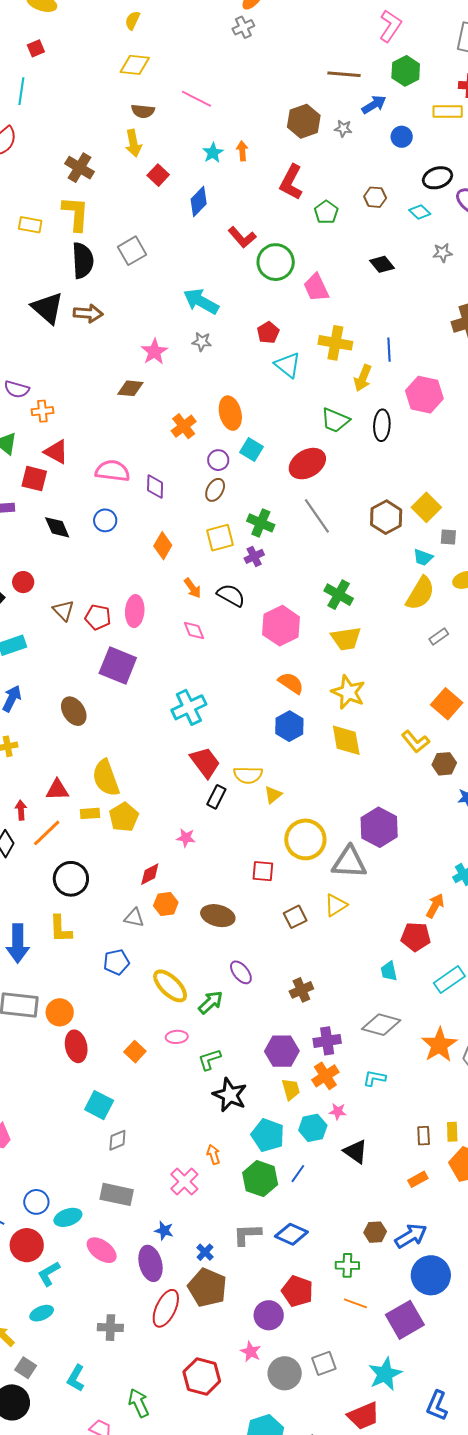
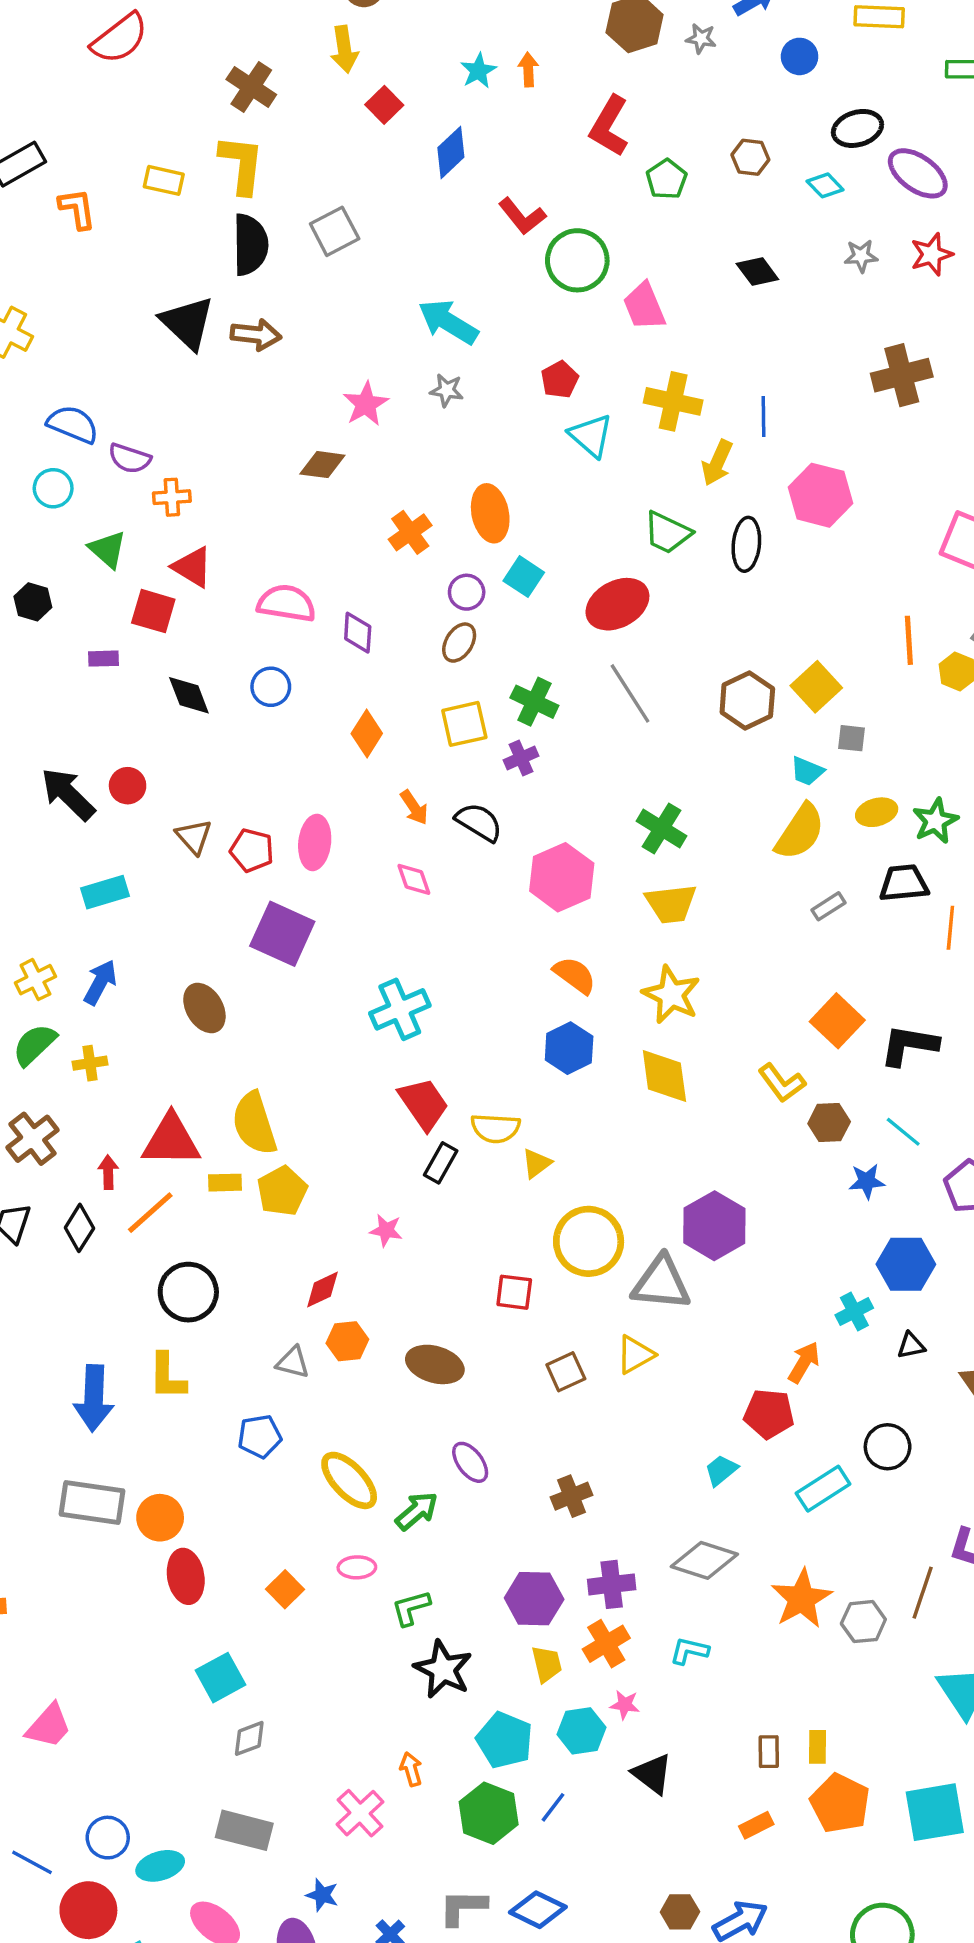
red triangle: (57, 790) -> (171, 1140), size x1.5
cyan trapezoid: (389, 971) -> (721, 1470), turned 60
cyan square: (99, 1105) -> (221, 1678), turned 32

